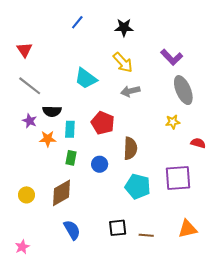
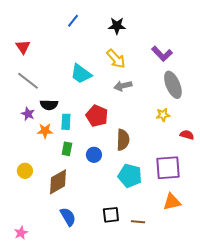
yellow circle: (26, 195) -> (25, 171), moved
orange triangle: (188, 229) -> (172, 202), moved

